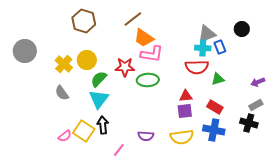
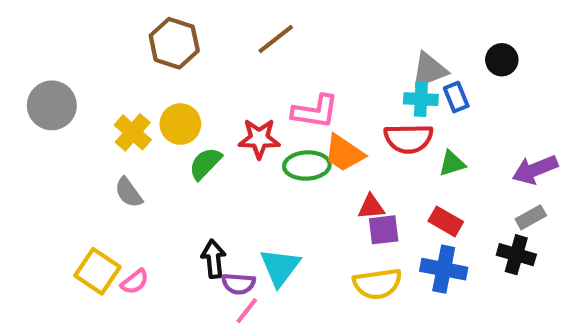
orange trapezoid: (144, 38) -> (344, 153), moved
purple arrow: (258, 82) -> (535, 170), size x1.5
red triangle: (186, 96) -> (371, 207), moved
cyan triangle: (99, 99) -> (280, 267), moved
yellow square: (84, 131) -> (97, 271), moved
purple semicircle: (146, 136) -> (238, 284), moved

